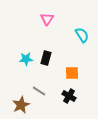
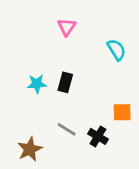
orange square: (72, 73) -> (122, 112), moved
gray line: (39, 91) -> (67, 129), moved

